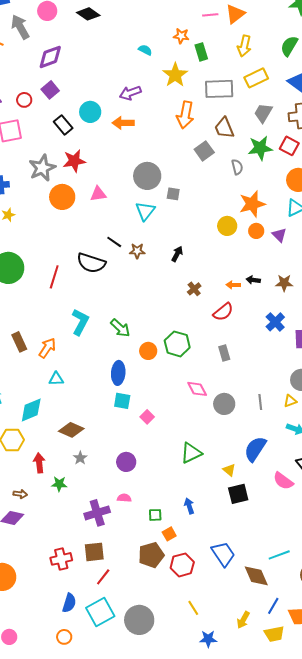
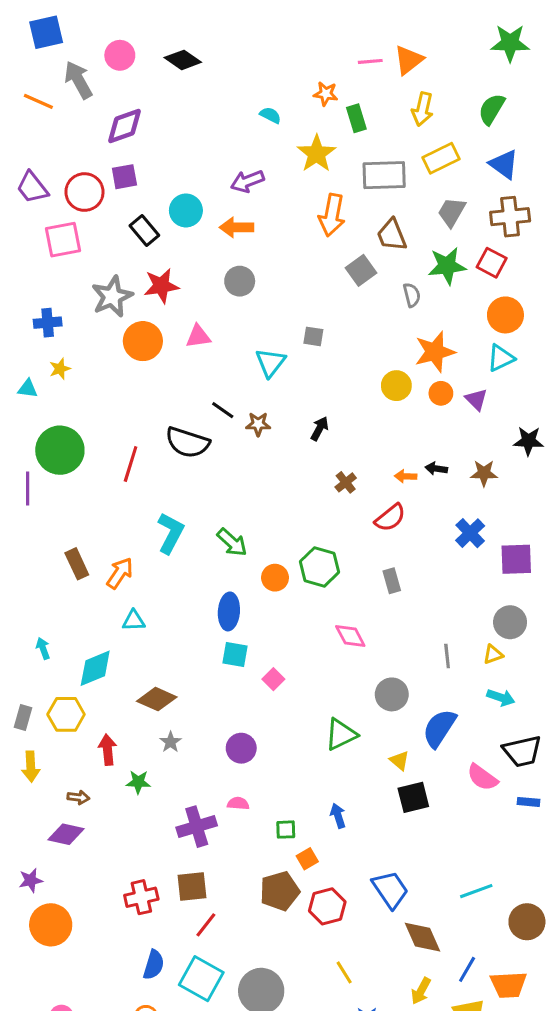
purple square: (50, 90) -> (124, 177), turned 30
red circle: (24, 100) -> (84, 192), size x1.6
gray circle: (147, 176) -> (240, 281), moved, size x0.7
gray circle: (224, 404) -> (392, 694), moved
brown diamond: (256, 576) -> (422, 937), moved
cyan square: (100, 612) -> (201, 979), turned -32

